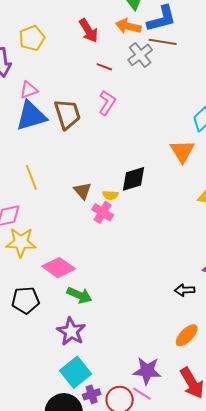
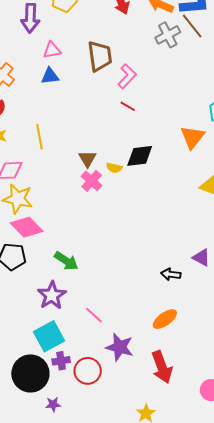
brown line: (163, 42) -> (192, 26), turned 32
red line: (104, 67) -> (128, 106), moved
brown trapezoid: (67, 114) -> (100, 56), moved
blue triangle: (31, 116) -> (50, 76), size x0.6
pink cross: (103, 212) -> (92, 181), moved
pink diamond: (59, 268) -> (27, 227), moved
pink line: (142, 394) -> (94, 315), moved

